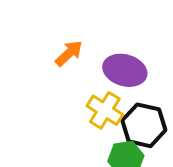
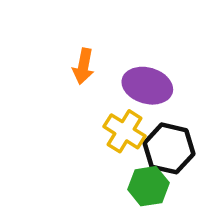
orange arrow: (69, 53) -> (83, 66), turned 144

